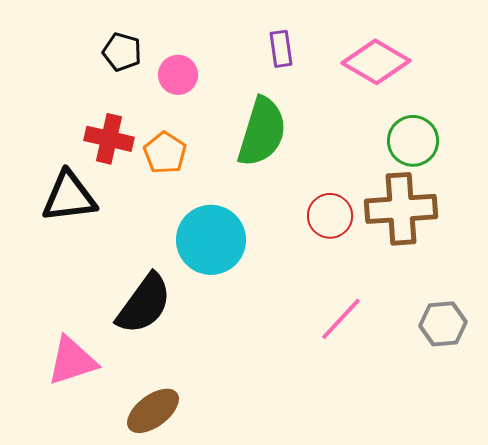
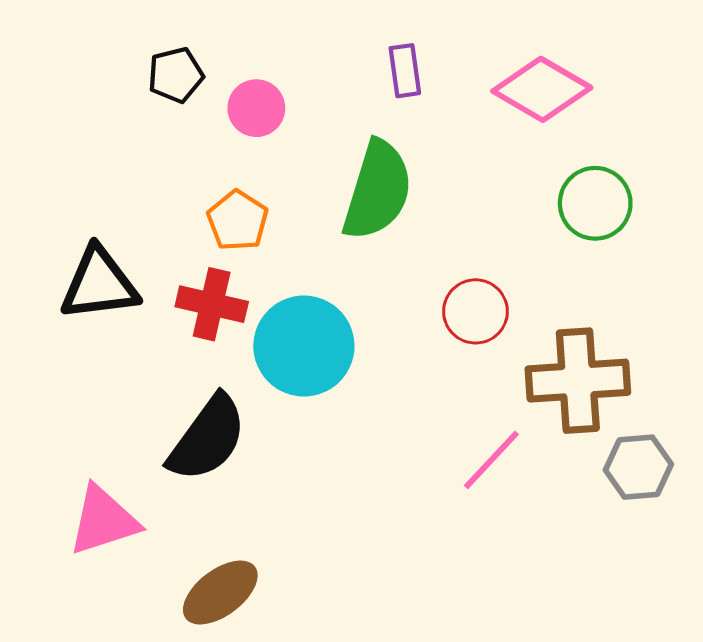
black pentagon: (122, 52) -> (176, 75), turned -30
red cross: (109, 139) -> (212, 304), moved
brown cross: (401, 209) -> (578, 381), moved

